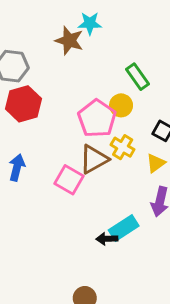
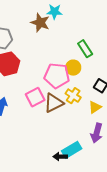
pink pentagon: (97, 118) -> (57, 76), turned -30
pink square: (69, 180) -> (35, 97), moved, turned 30

